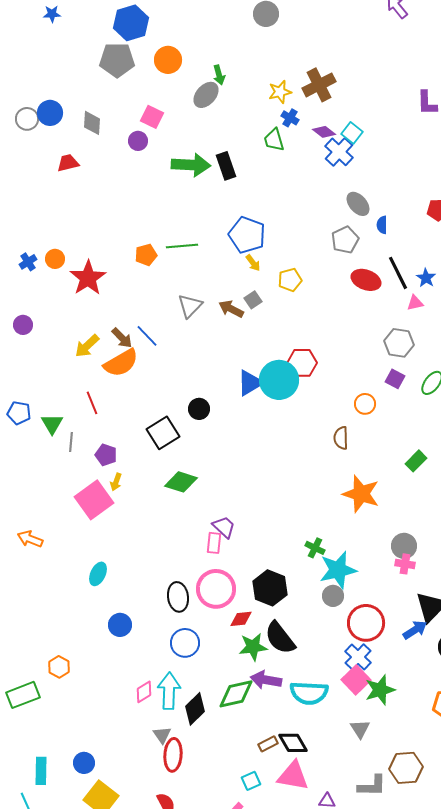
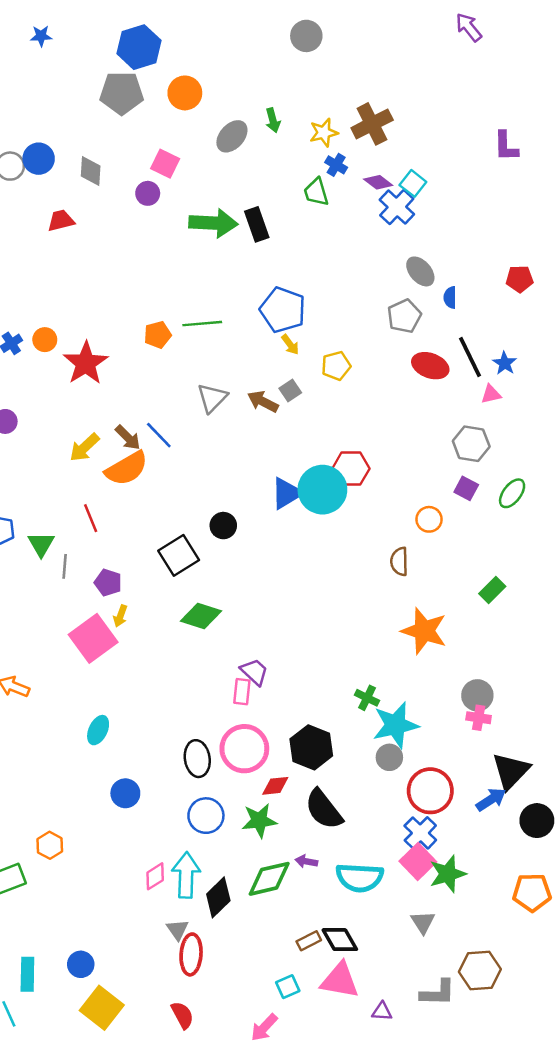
green arrow: (219, 75) -> (273, 120), moved
green star: (253, 647) -> (259, 821), moved
purple arrow: (266, 680) -> (306, 861), size x0.6

